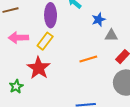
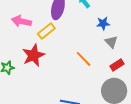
gray triangle: (111, 35) -> (111, 42), turned 32
orange line: (88, 59) -> (84, 59), turned 48

